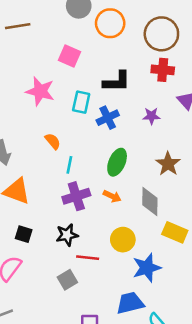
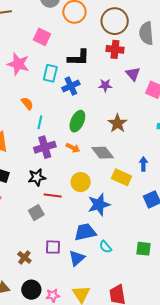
gray diamond: (150, 202) -> (103, 153), turned -40

